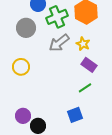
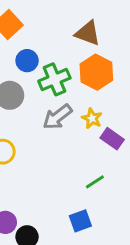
purple rectangle: (89, 65) -> (112, 139), moved

